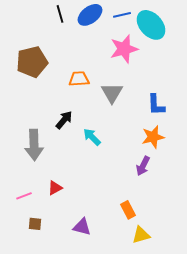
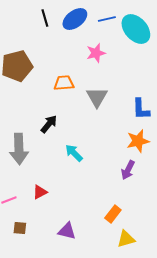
pink star: (124, 49) -> (96, 53), moved, size x0.7
cyan arrow: (92, 137) -> (74, 153), moved
orange rectangle: (128, 210) -> (113, 214), turned 66

